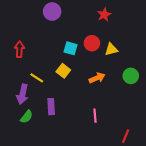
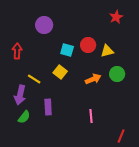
purple circle: (52, 12) -> (44, 25), moved
red star: (104, 15) -> (116, 17), moved
green circle: (131, 76) -> (117, 74), moved

